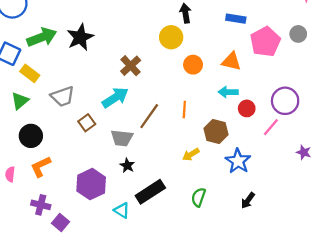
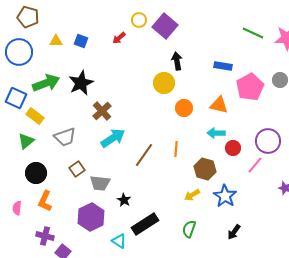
brown cross: (131, 66) -> (102, 111), moved
brown square: (87, 123) -> (77, 169), moved
gray trapezoid: (122, 138) -> (100, 183), moved
yellow arrow: (191, 154) -> (192, 195), moved
orange L-shape: (41, 167) -> (45, 201), turned -40

